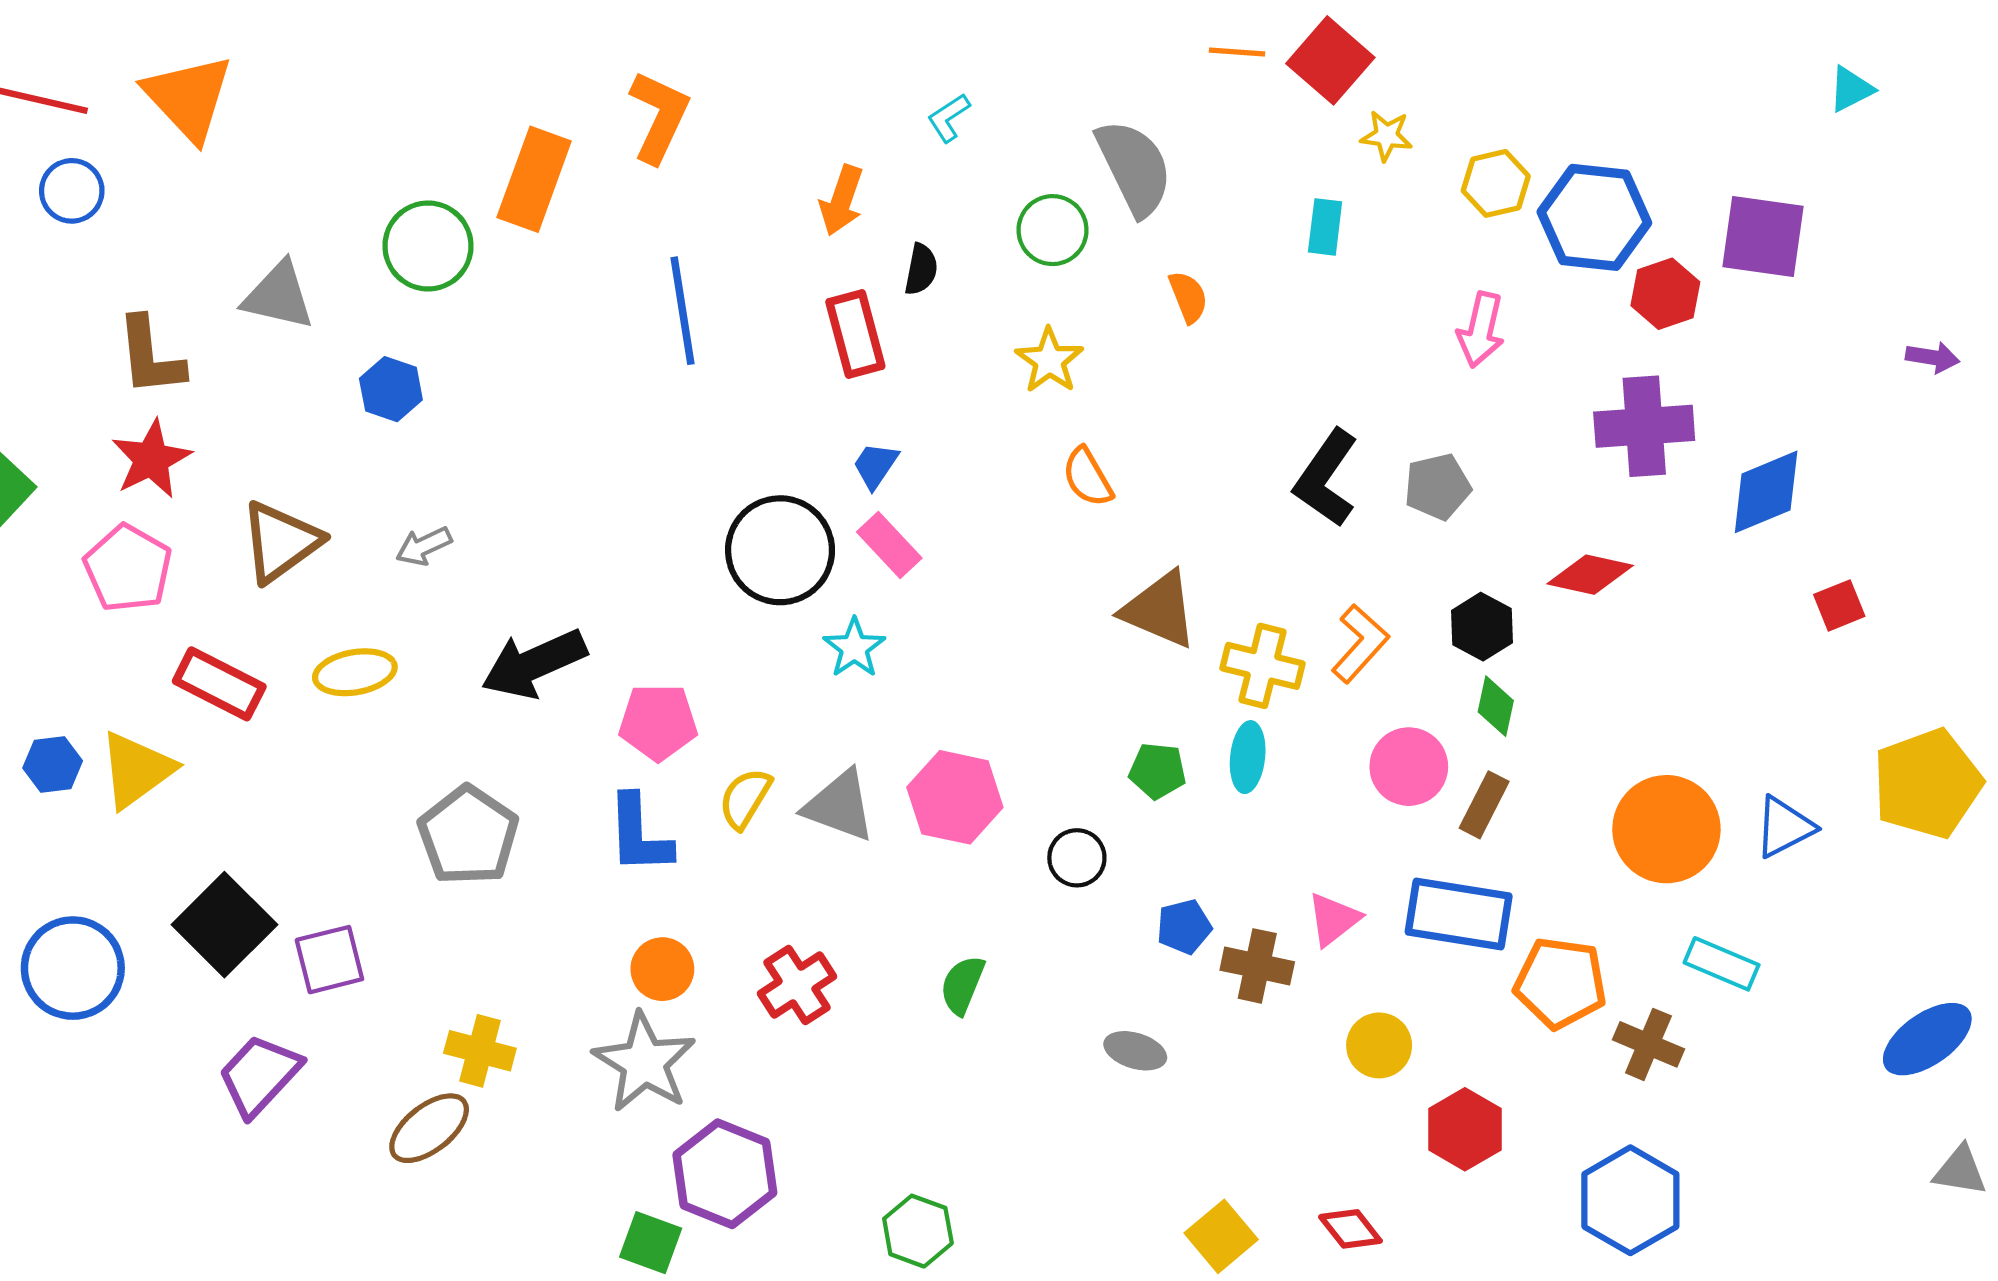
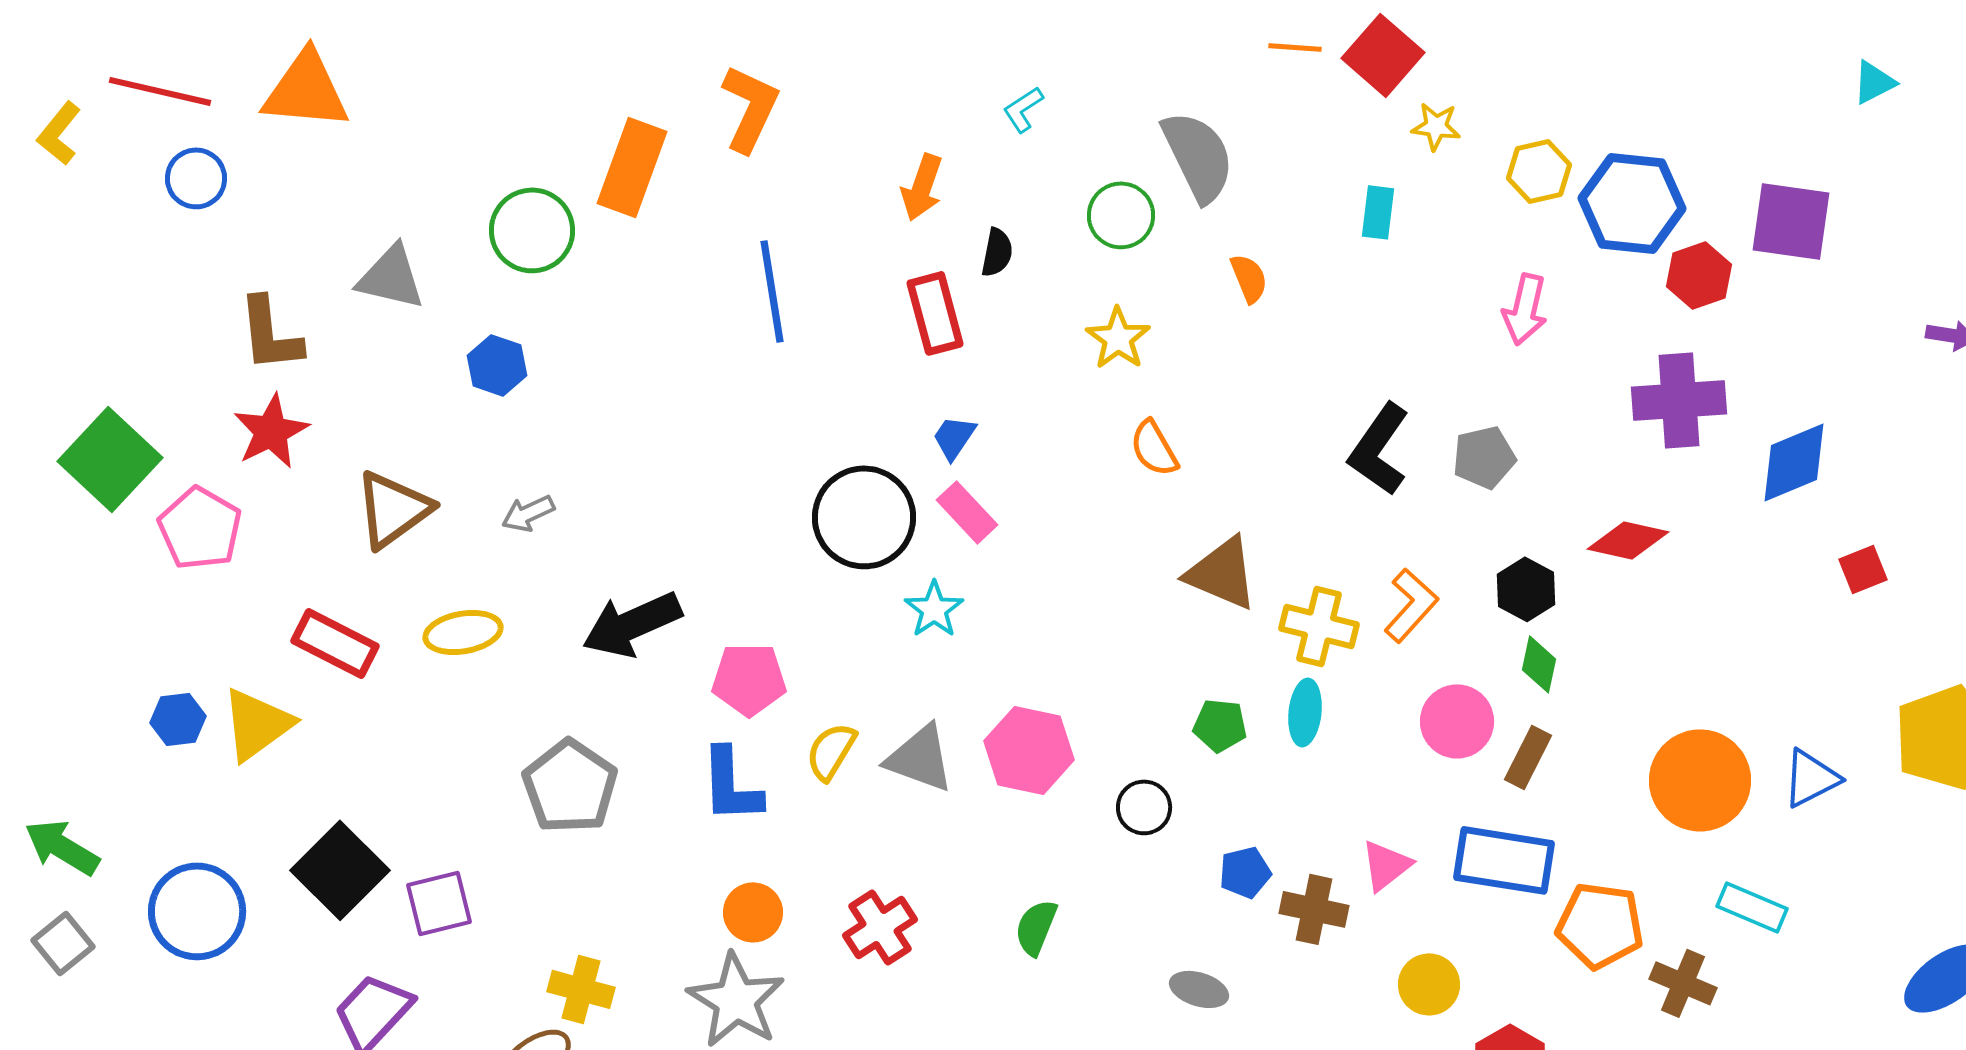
orange triangle: (188, 98) -> (306, 90), turned -42
pink pentagon: (128, 568) -> (200, 528), moved

